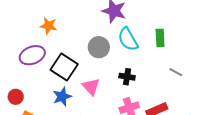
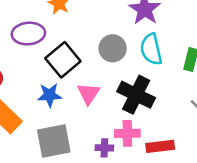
black cross: (127, 77) -> (136, 95), size x1.8

